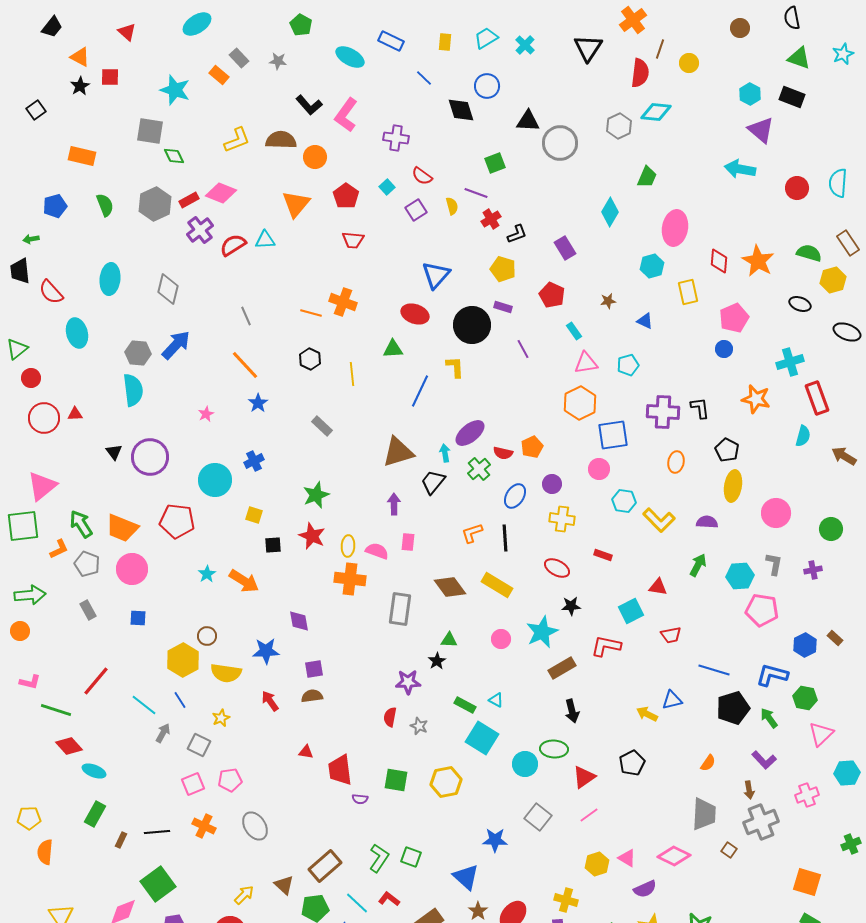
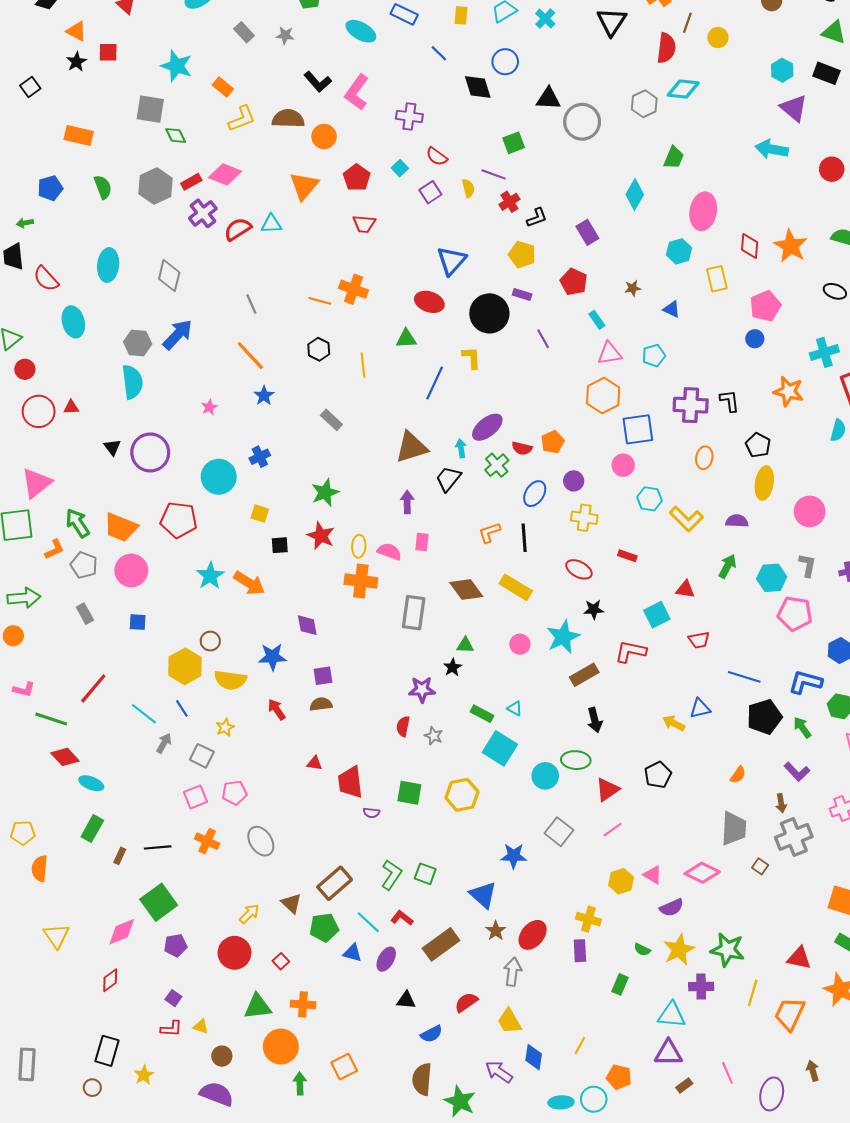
orange rectangle: (219, 75) -> (223, 87), moved
cyan star: (207, 574) -> (210, 576), size x1.5

